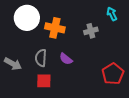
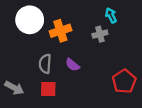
cyan arrow: (112, 14) -> (111, 15), moved
orange cross: (55, 28) -> (60, 31), turned -30
gray arrow: (13, 64) -> (14, 88), moved

